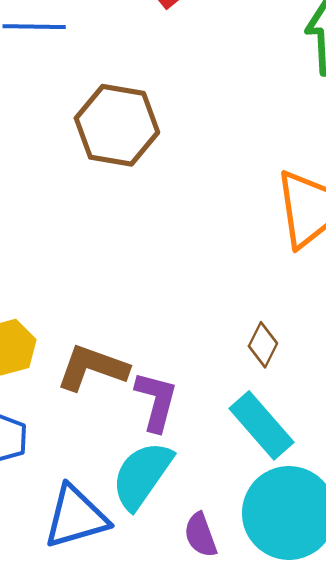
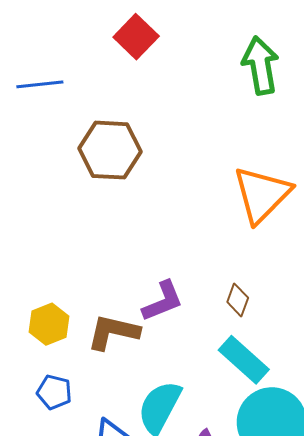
purple L-shape: (156, 401) -> (163, 301), moved, turned 60

